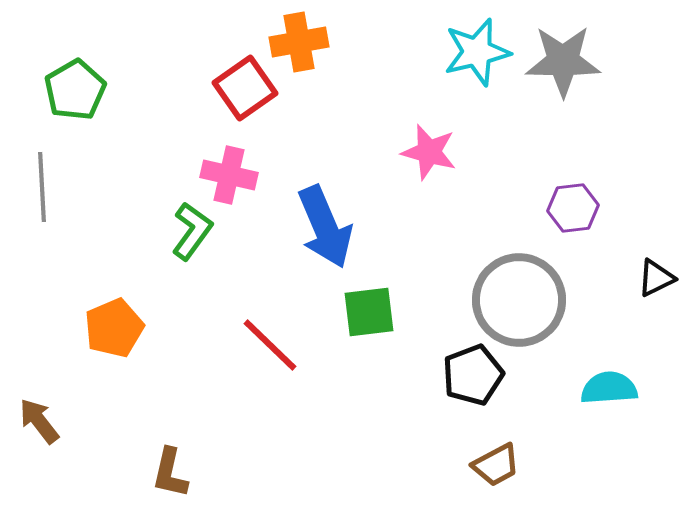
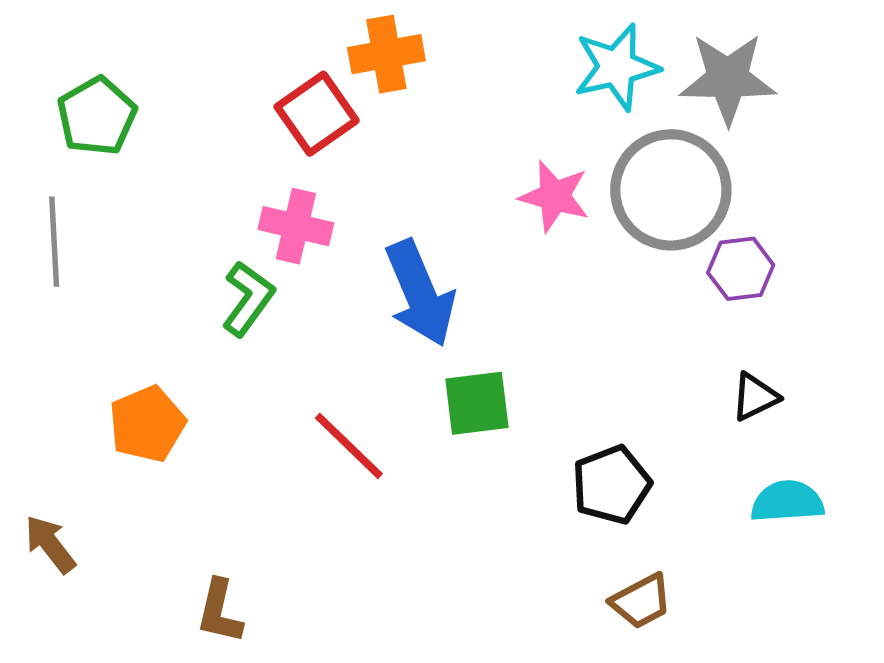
black triangle: (656, 278) -> (755, 397), moved
gray circle: (519, 300) -> (671, 190), moved

